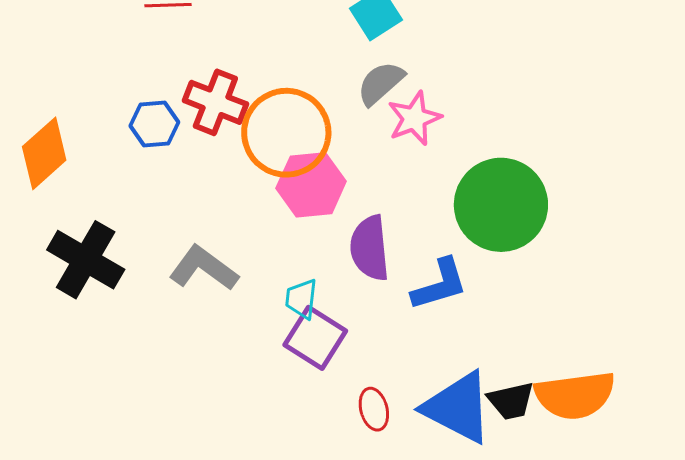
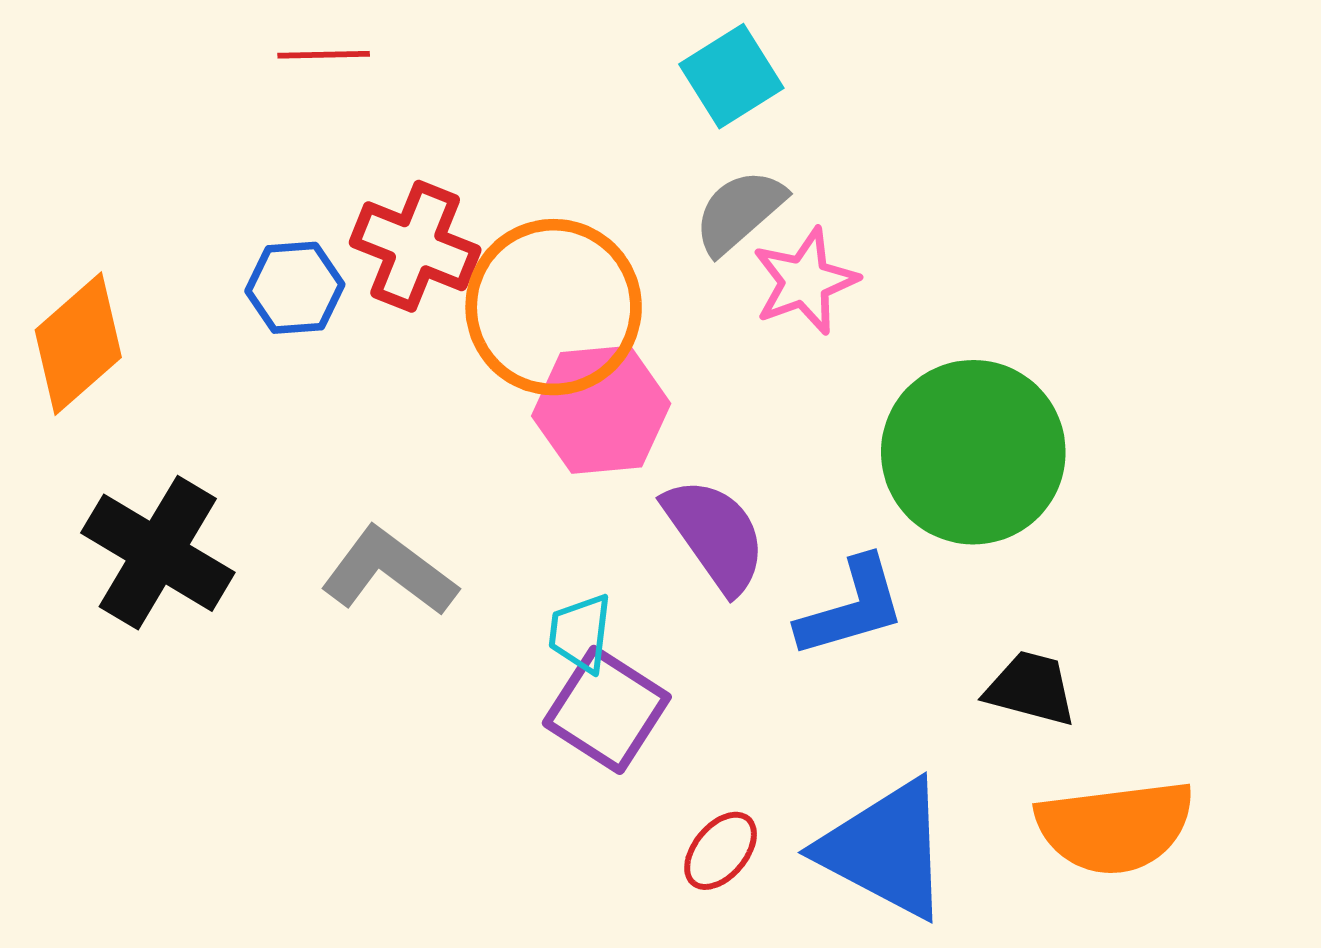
purple semicircle: (370, 248) -> (715, 535), turned 150
black trapezoid: (511, 401) -> (1031, 688), moved, turned -153
red ellipse: (374, 409) -> (721, 851), turned 54

